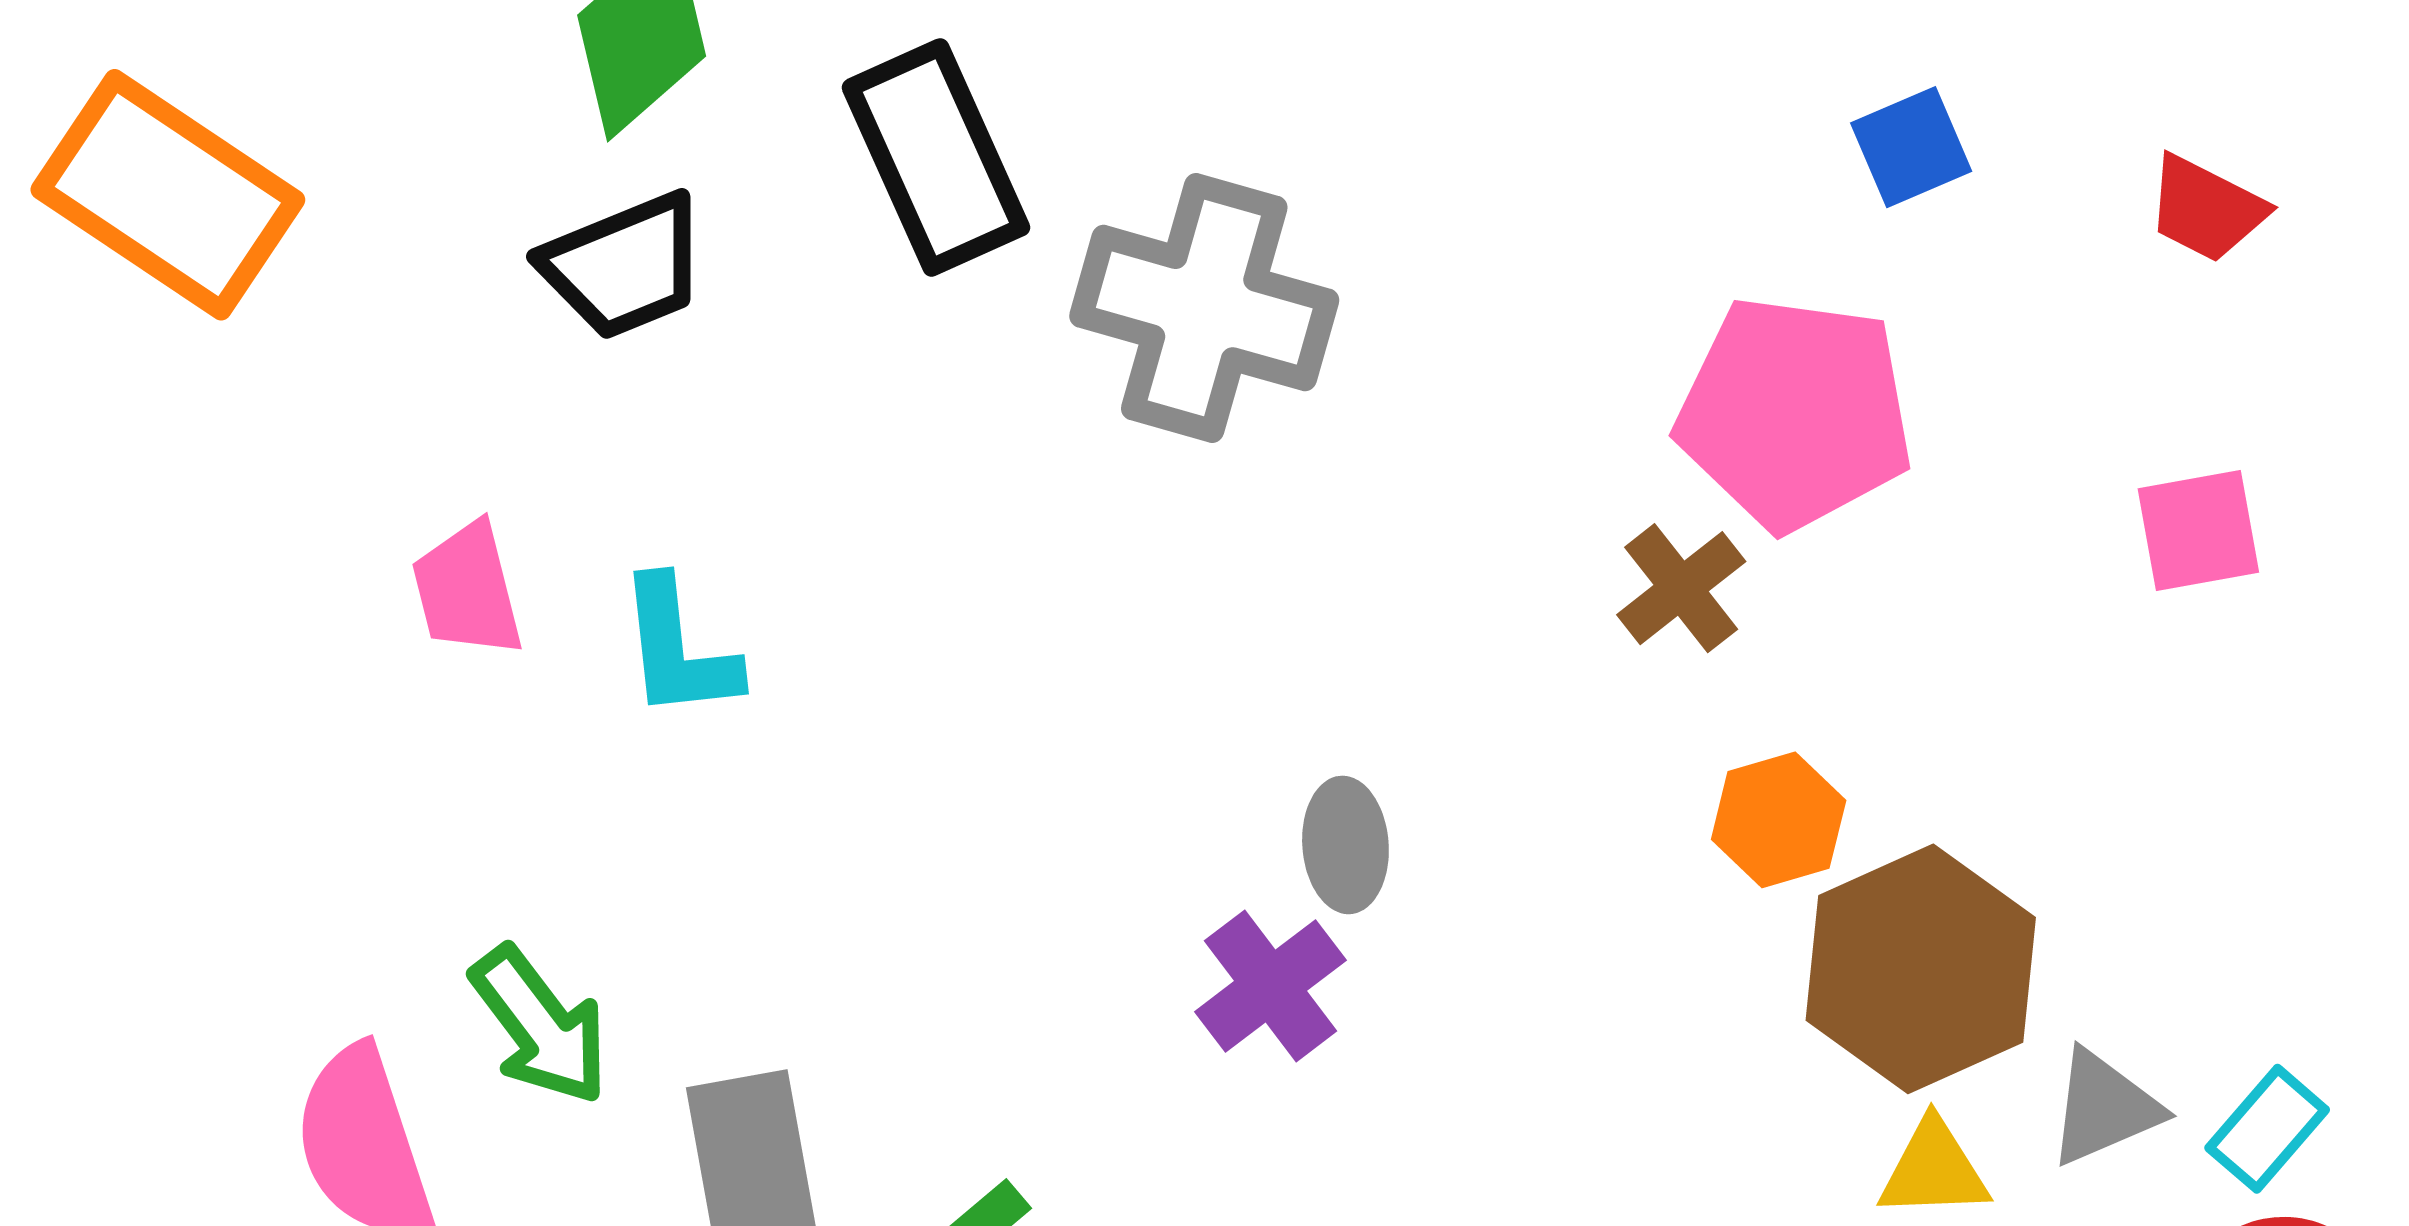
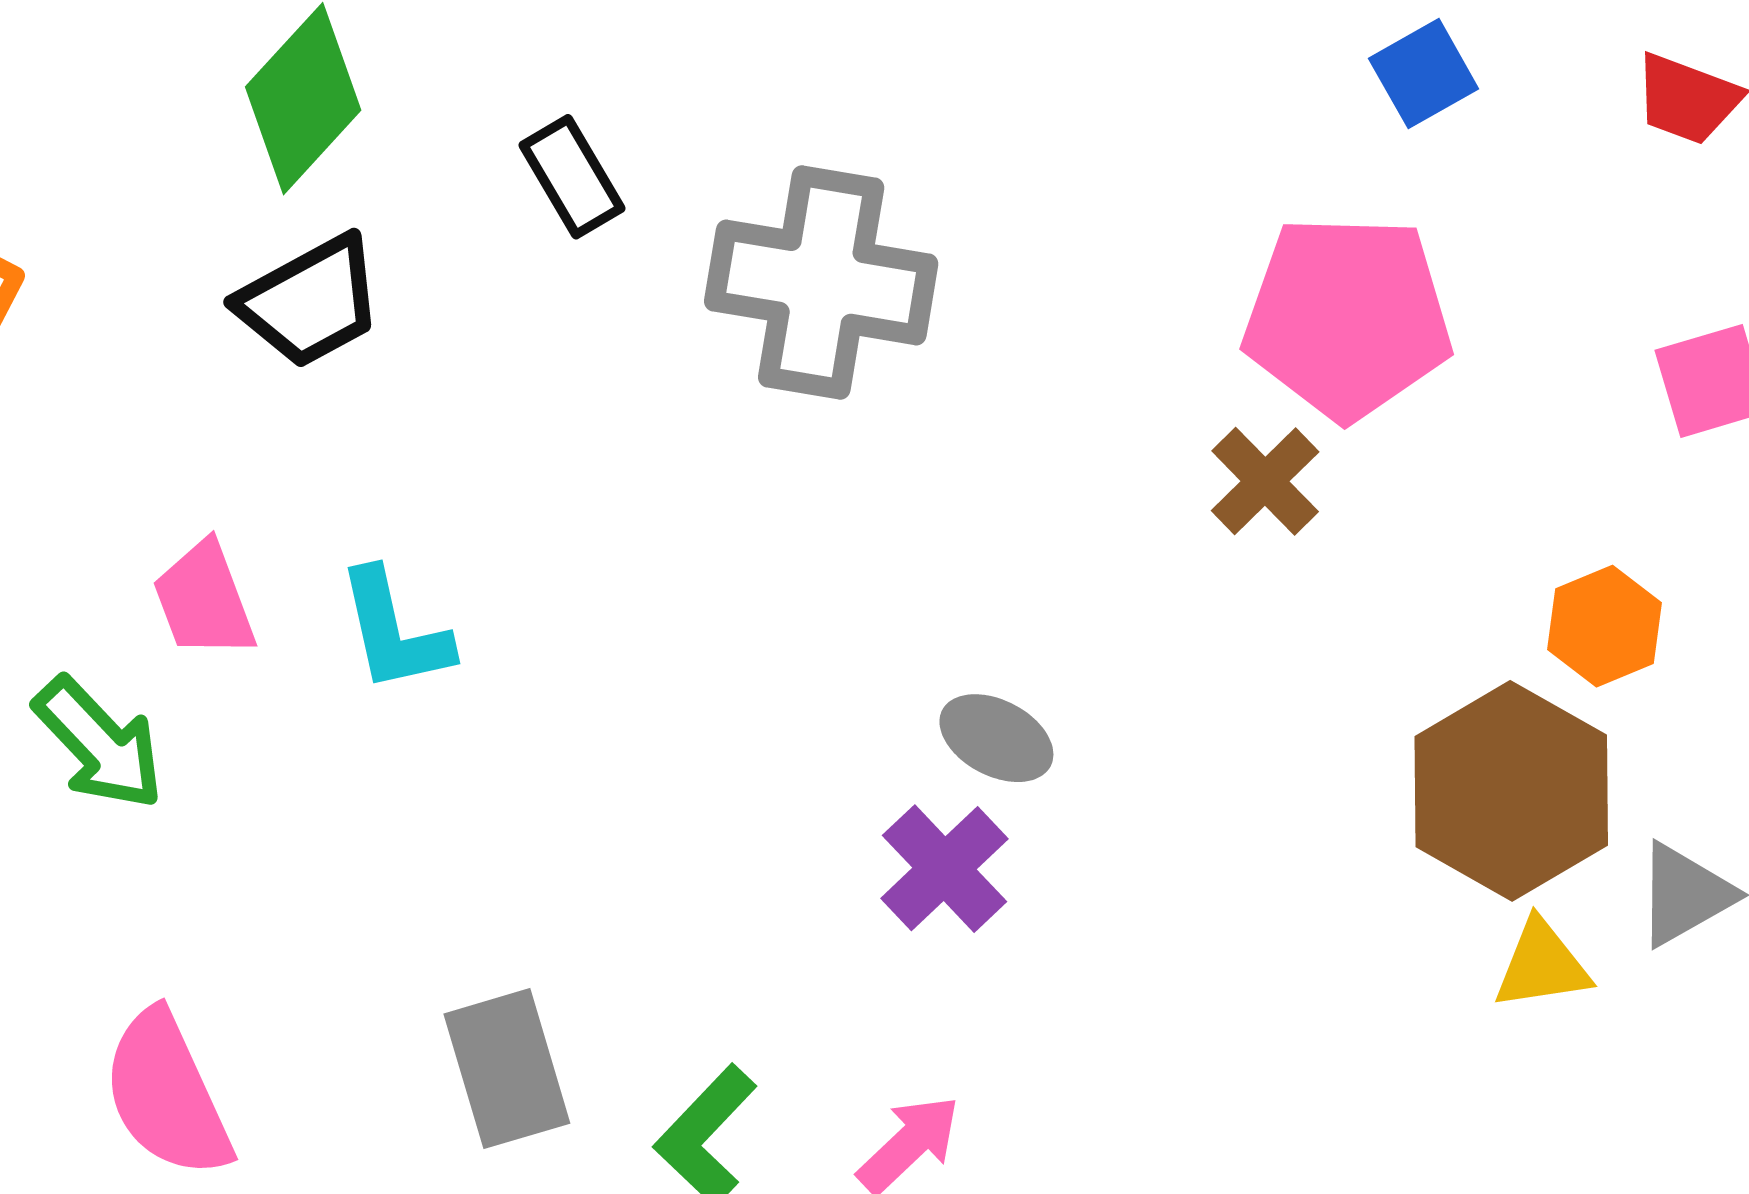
black rectangle: (936, 157) -> (572, 177), size x0.6
orange hexagon: (1779, 820) -> (1605, 626), moved
gray ellipse: (1345, 845) -> (996, 738), turned -52
green arrow: (540, 1026) -> (99, 744), moved

